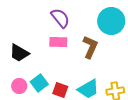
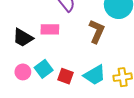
pink rectangle: (58, 42) -> (50, 29), moved

